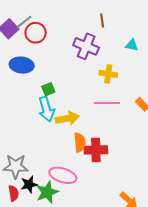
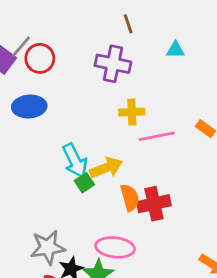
yellow cross: (108, 74) -> (132, 112), moved
green square: (48, 89) -> (84, 183), moved

